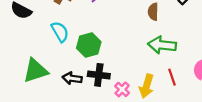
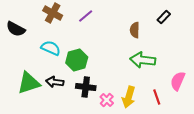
cyan semicircle: (60, 32) -> (51, 48), turned -36
red line: (172, 77) -> (157, 97), moved
black arrow: (72, 78) -> (55, 82), moved

